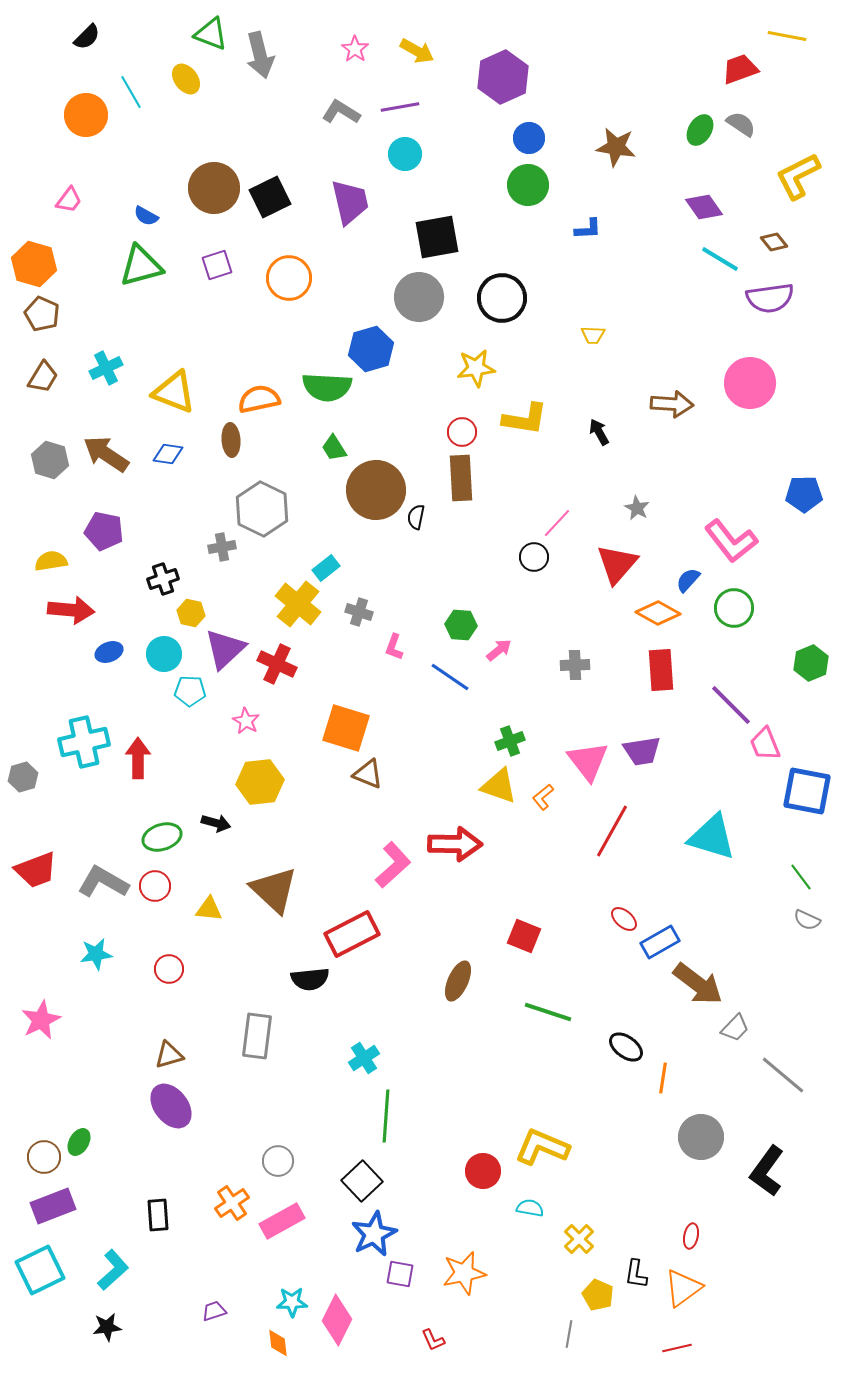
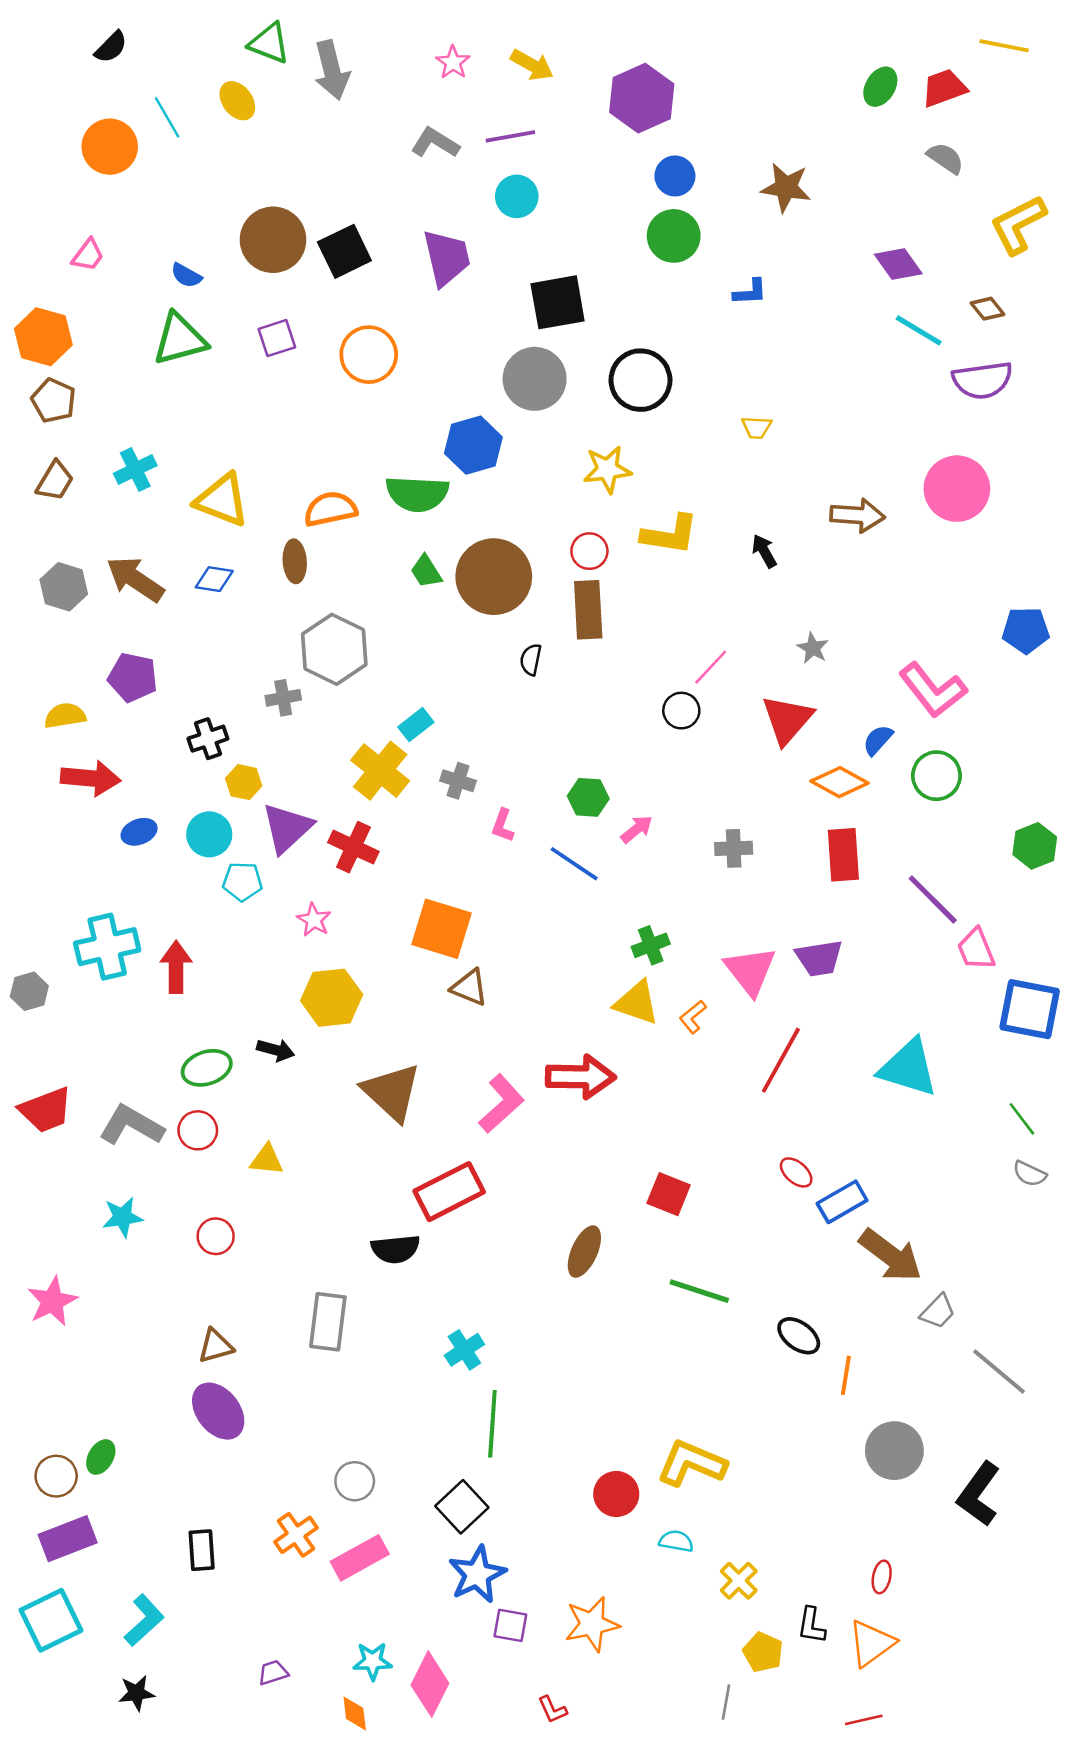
green ellipse: (700, 130) -> (880, 87), moved
brown circle: (376, 490) -> (494, 577), moved
brown triangle: (274, 890) -> (392, 1092), moved

